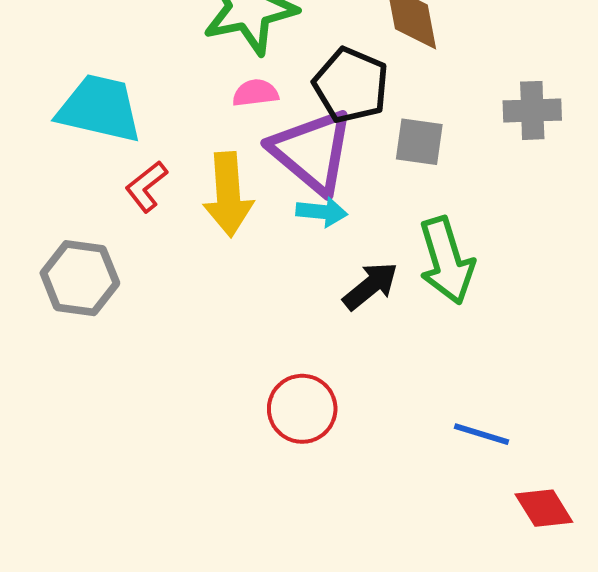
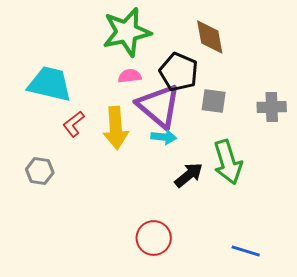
gray cross: (532, 110) -> (272, 107), moved
gray hexagon: (80, 278) -> (40, 171), size x0.7

